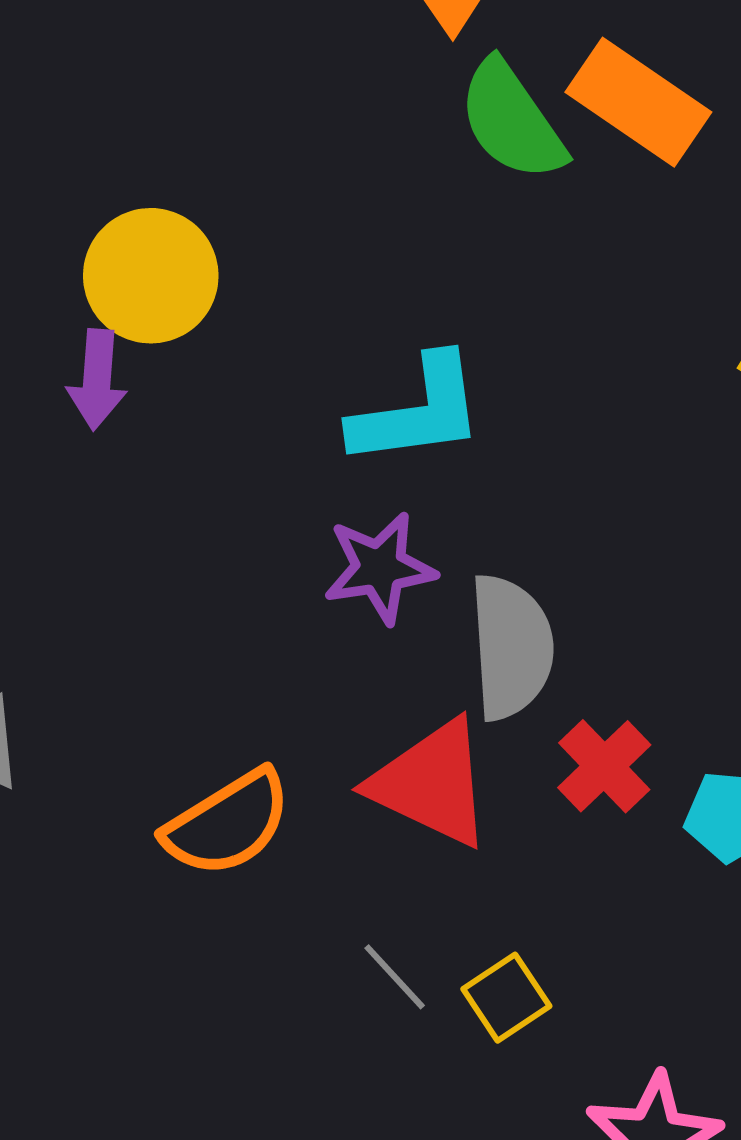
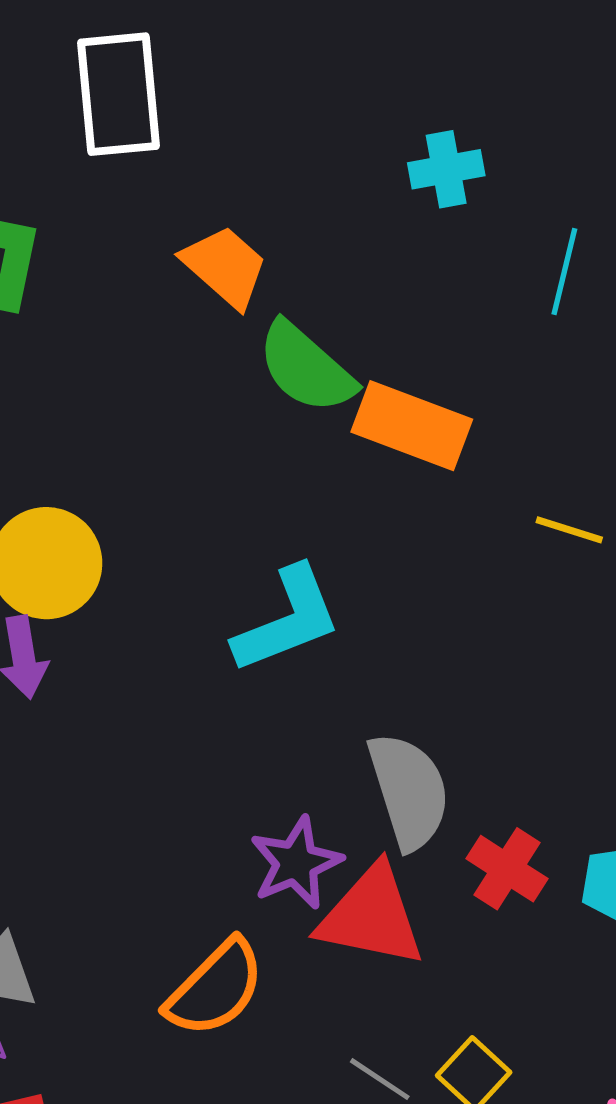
orange rectangle: (638, 102) -> (412, 426), moved
purple star: (380, 568) -> (296, 863), moved

